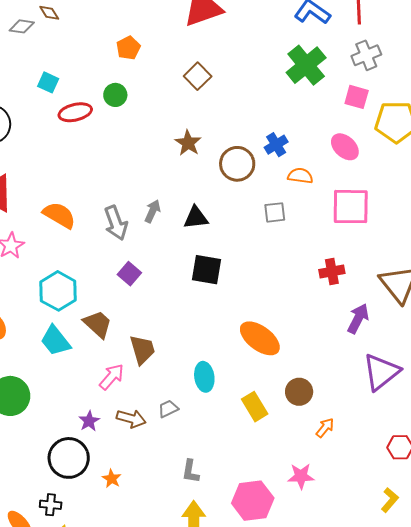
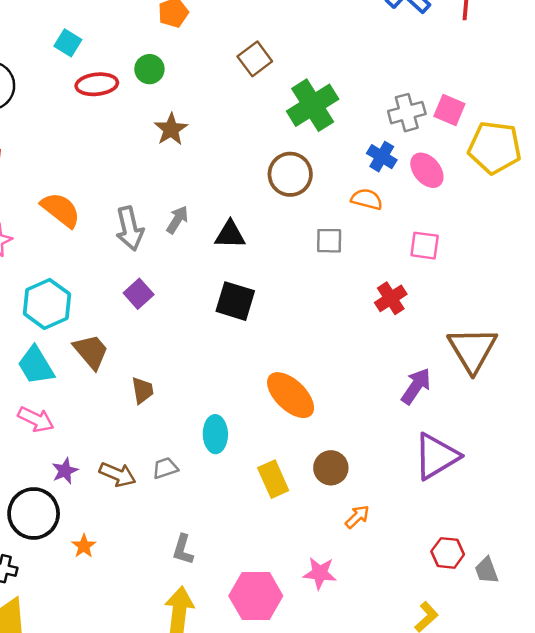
gray cross: (366, 55) -> (407, 113), moved
green cross: (306, 65) -> (313, 105), moved
brown star: (188, 143) -> (171, 129), moved
blue cross: (276, 145) -> (382, 157), moved, turned -35
pink square: (351, 207) -> (425, 246), size x0.6
red cross: (332, 272) -> (391, 298), moved, turned -30
brown trapezoid: (142, 350) -> (142, 390), size x0.7
pink arrow: (112, 377) -> (36, 419), moved, turned 68

